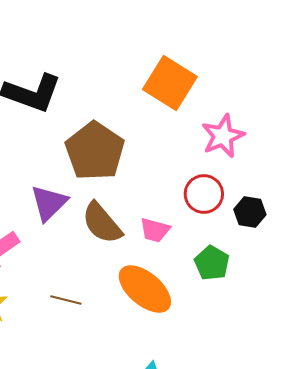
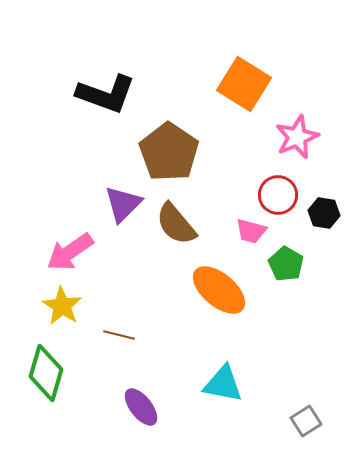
pink trapezoid: (155, 230) -> (251, 231), moved
brown line: (66, 300) -> (119, 335), moved

